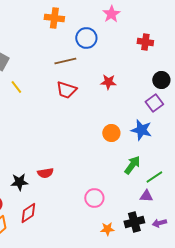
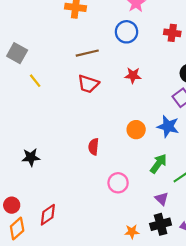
blue circle: (86, 38) -> (127, 32), moved
red semicircle: (45, 173) -> (94, 147), moved, turned 105
black star: (19, 182) -> (31, 157), moved
purple triangle: (146, 196) -> (162, 199), moved, turned 40
pink circle: (94, 198) -> (118, 183), moved

